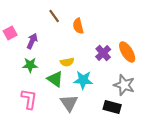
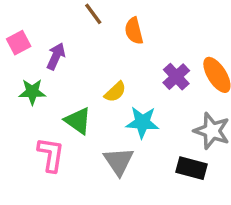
yellow semicircle: (67, 62) -> (115, 92), turned -32
green star: (30, 65) -> (32, 92), moved
green triangle: (55, 79) -> (78, 121), moved

